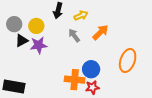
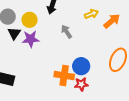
yellow arrow: (81, 16) -> (91, 14), moved
orange arrow: (100, 32) -> (112, 21), moved
black triangle: (22, 41) -> (14, 33), turned -32

